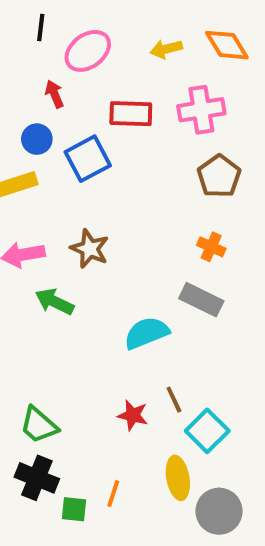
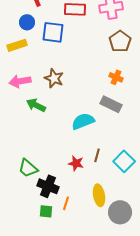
blue square: (88, 159) -> (53, 32), turned 35
brown line: (174, 400) -> (97, 155), turned 40
cyan square: (207, 431) -> (124, 161), moved
black cross: (37, 478) -> (48, 186), moved

